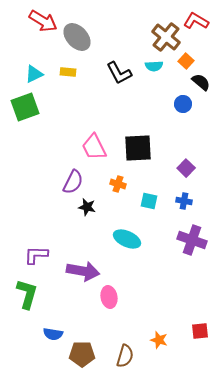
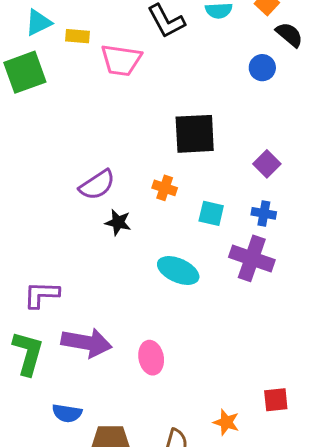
yellow rectangle: (68, 72) -> (77, 36), moved
pink trapezoid: (94, 147) -> (121, 60), moved, turned -56
purple semicircle: (73, 182) -> (97, 185), turned 30
purple cross: (192, 240) -> (252, 258), moved
purple arrow: (83, 271) -> (87, 343), moved
red square: (200, 331) -> (276, 400), moved

